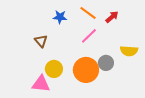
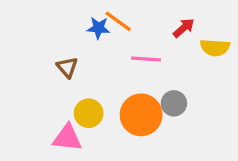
orange line: (88, 13) -> (118, 21), moved
pink line: (89, 36) -> (146, 59), turned 48
yellow semicircle: (129, 51) -> (215, 48), moved

